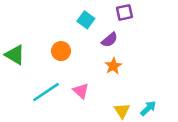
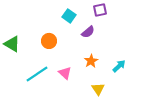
orange star: (113, 66) -> (91, 61), moved
cyan arrow: (148, 108) -> (119, 66), moved

